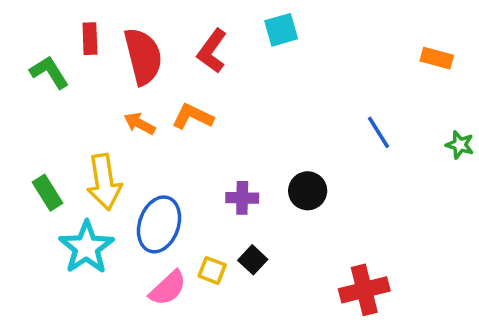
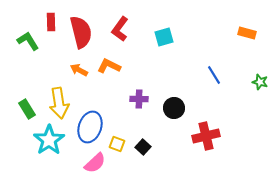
cyan square: (281, 30) -> (164, 37), moved
purple cross: (242, 198) -> (139, 99), moved
yellow square: (212, 270) -> (117, 144), moved
red cross: (364, 290) -> (206, 136), moved

